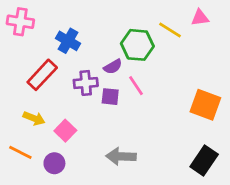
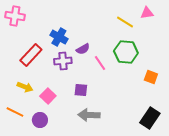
blue cross: (68, 41) -> (59, 37), moved
green hexagon: (137, 45) -> (126, 52), moved
purple square: (110, 97) -> (81, 90), moved
orange square: (205, 105) -> (151, 77), size x0.6

